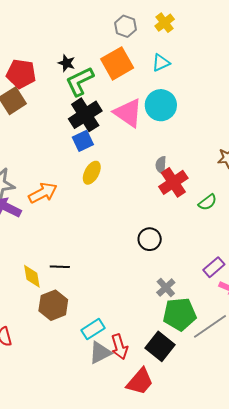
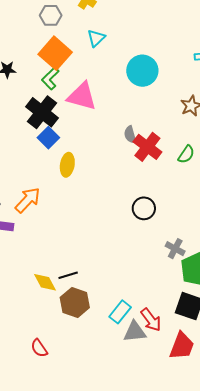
green L-shape: (80, 81) -> (50, 78), moved, size x0.7
cyan circle: (161, 105) -> (142, 71), moved
black line: (60, 267) -> (68, 275), moved
gray triangle: (100, 353) -> (135, 332), turned 40

